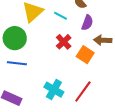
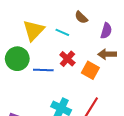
purple semicircle: (87, 23) -> (106, 31), moved
blue line: (17, 63) -> (43, 70), moved

